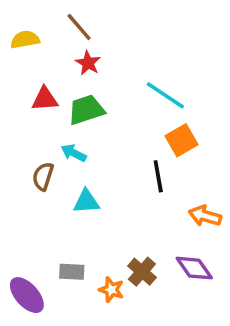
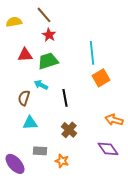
cyan line: (165, 95) -> (92, 53), turned 50
black line: (158, 176) -> (65, 98), moved
cyan triangle: (86, 202) -> (30, 123), moved
brown cross: (142, 272) -> (69, 130), moved

